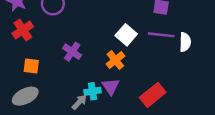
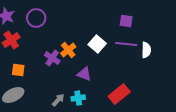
orange cross: (115, 60) -> (68, 50), moved
purple triangle: (111, 87) -> (84, 74), moved, turned -35
cyan cross: (93, 91) -> (78, 98), moved

